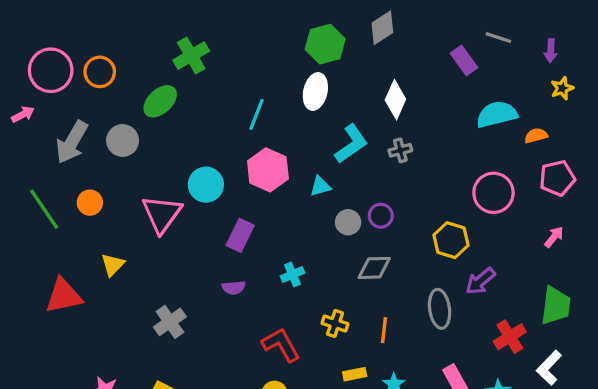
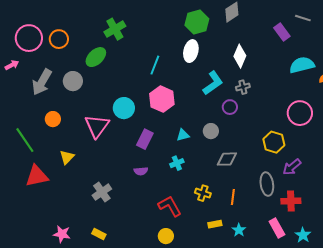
cyan triangle: (320, 186) -> (183, 135), moved
green line: (44, 209) -> (25, 140), moved
purple circle: (381, 216) -> (230, 107), moved
red cross: (510, 337) -> (291, 201), moved, turned 30

